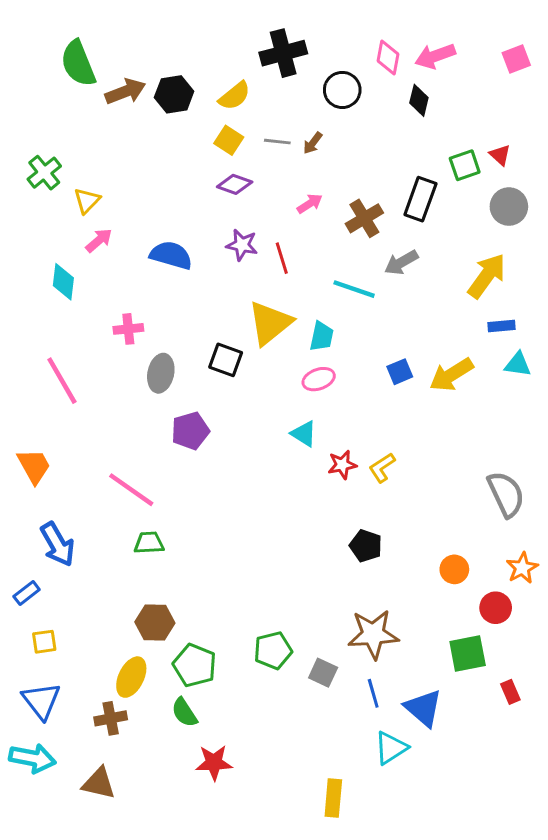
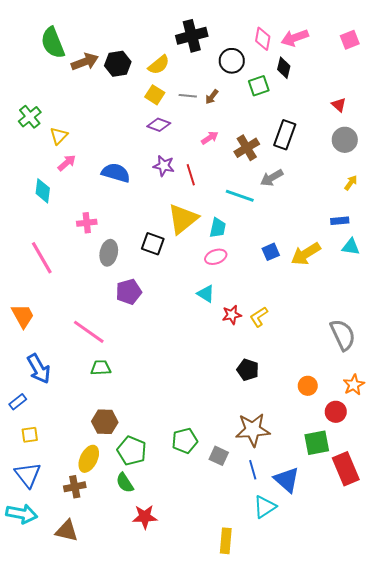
green square: (465, 165) -> (259, 86), moved
yellow arrow: (487, 276) -> (351, 183), moved, size x0.5
red rectangle: (510, 692) -> (346, 469), size x2.0

